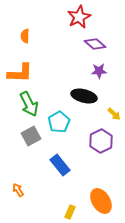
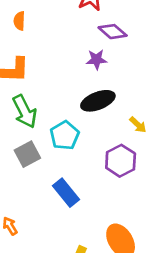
purple star: (99, 71) -> (97, 60), moved
black ellipse: (84, 96) -> (98, 101), turned -35

